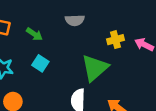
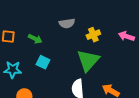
yellow cross: (116, 40) -> (93, 35), moved

